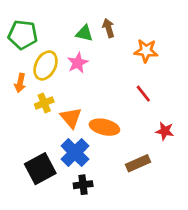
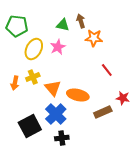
orange star: (146, 51) -> (94, 38), moved
orange arrow: (20, 83) -> (15, 83), moved
brown rectangle: (138, 163) -> (103, 112), moved

